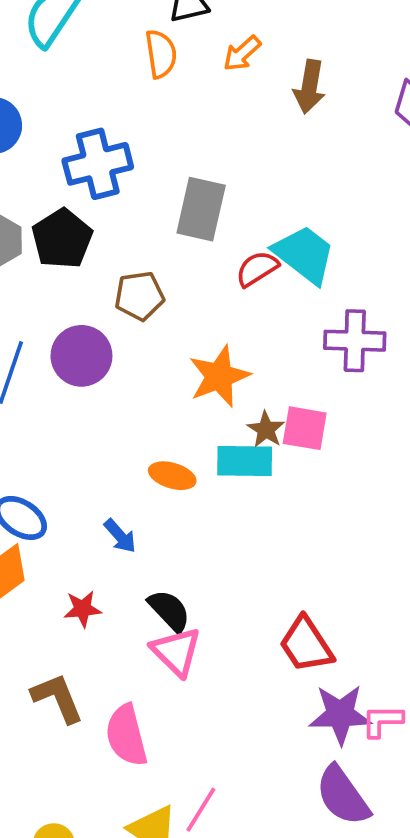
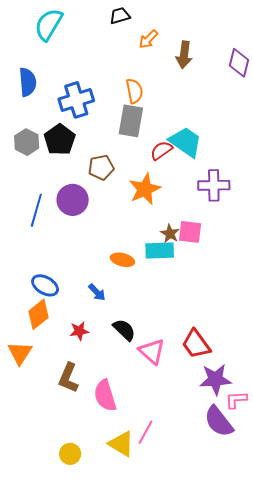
orange semicircle: (161, 54) -> (134, 91), moved
orange star: (219, 376) -> (145, 189), moved
pink triangle: (176, 652) -> (152, 351), moved
brown L-shape: (57, 698) -> (68, 378), turned -132
pink L-shape: (382, 721) -> (236, 400), moved

